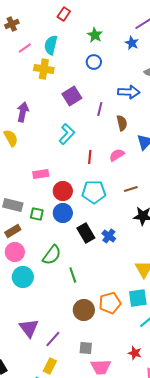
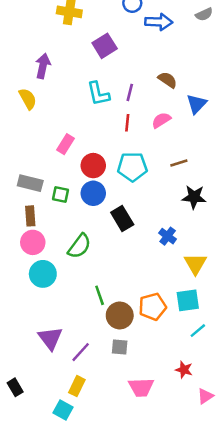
blue arrow: (129, 92) -> (159, 22), moved
purple line: (100, 109) -> (130, 92), moved
brown semicircle: (122, 123) -> (168, 80), turned -42
cyan L-shape: (67, 134) -> (98, 94), turned 125
pink rectangle: (41, 174) -> (66, 144), turned -49
brown rectangle: (13, 231) -> (30, 216), turned -63
blue cross: (109, 236) -> (168, 236), moved
green line: (73, 275) -> (100, 295), moved
gray square: (86, 348) -> (120, 347), moved

